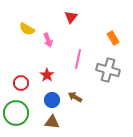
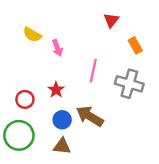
red triangle: (71, 17) -> (111, 20), moved
brown arrow: (75, 97) -> (90, 116), size x1.6

